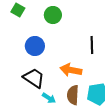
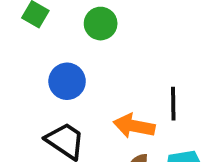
black line: (92, 45) -> (173, 104), moved

